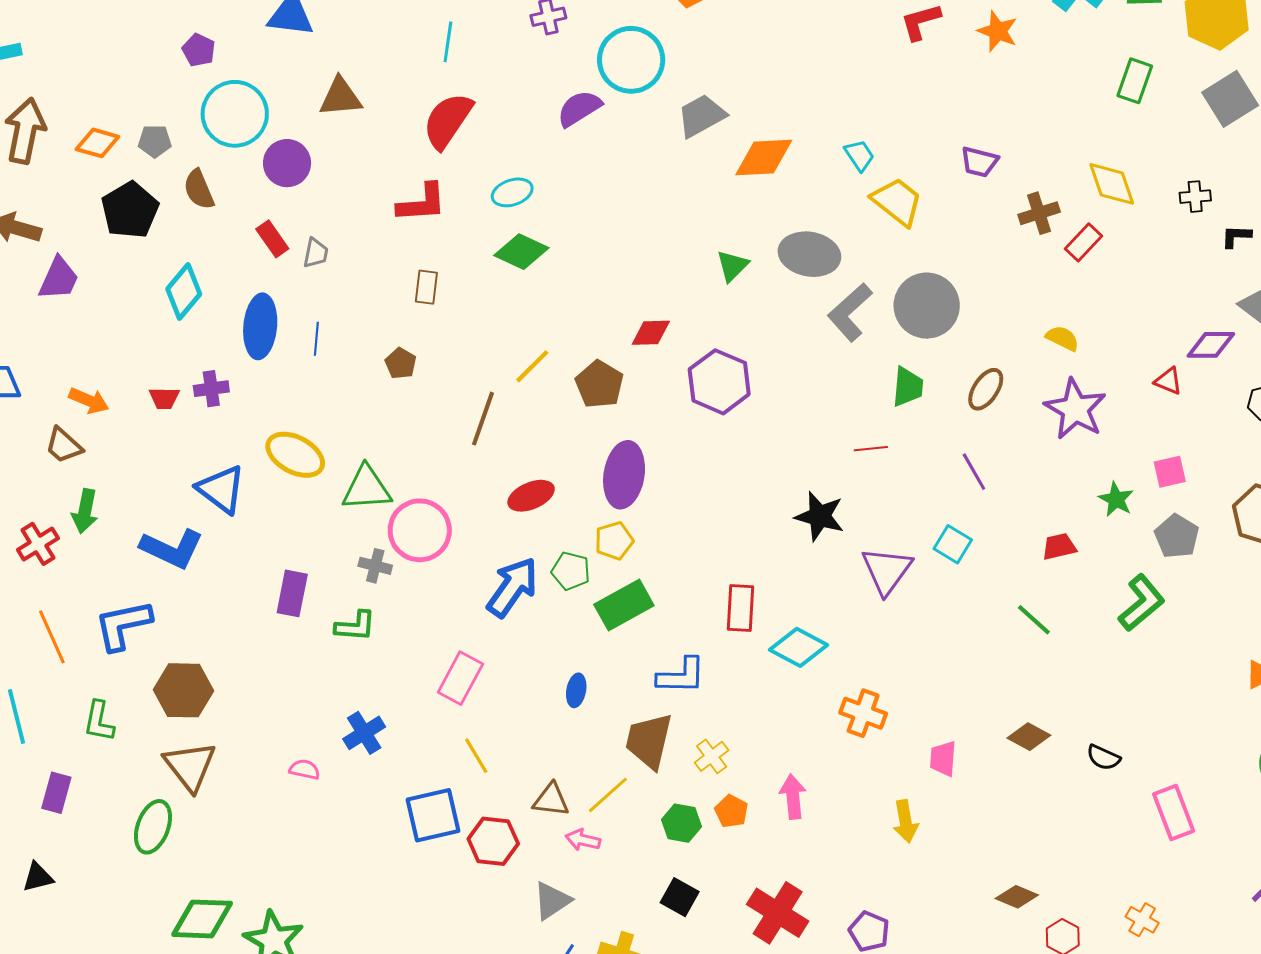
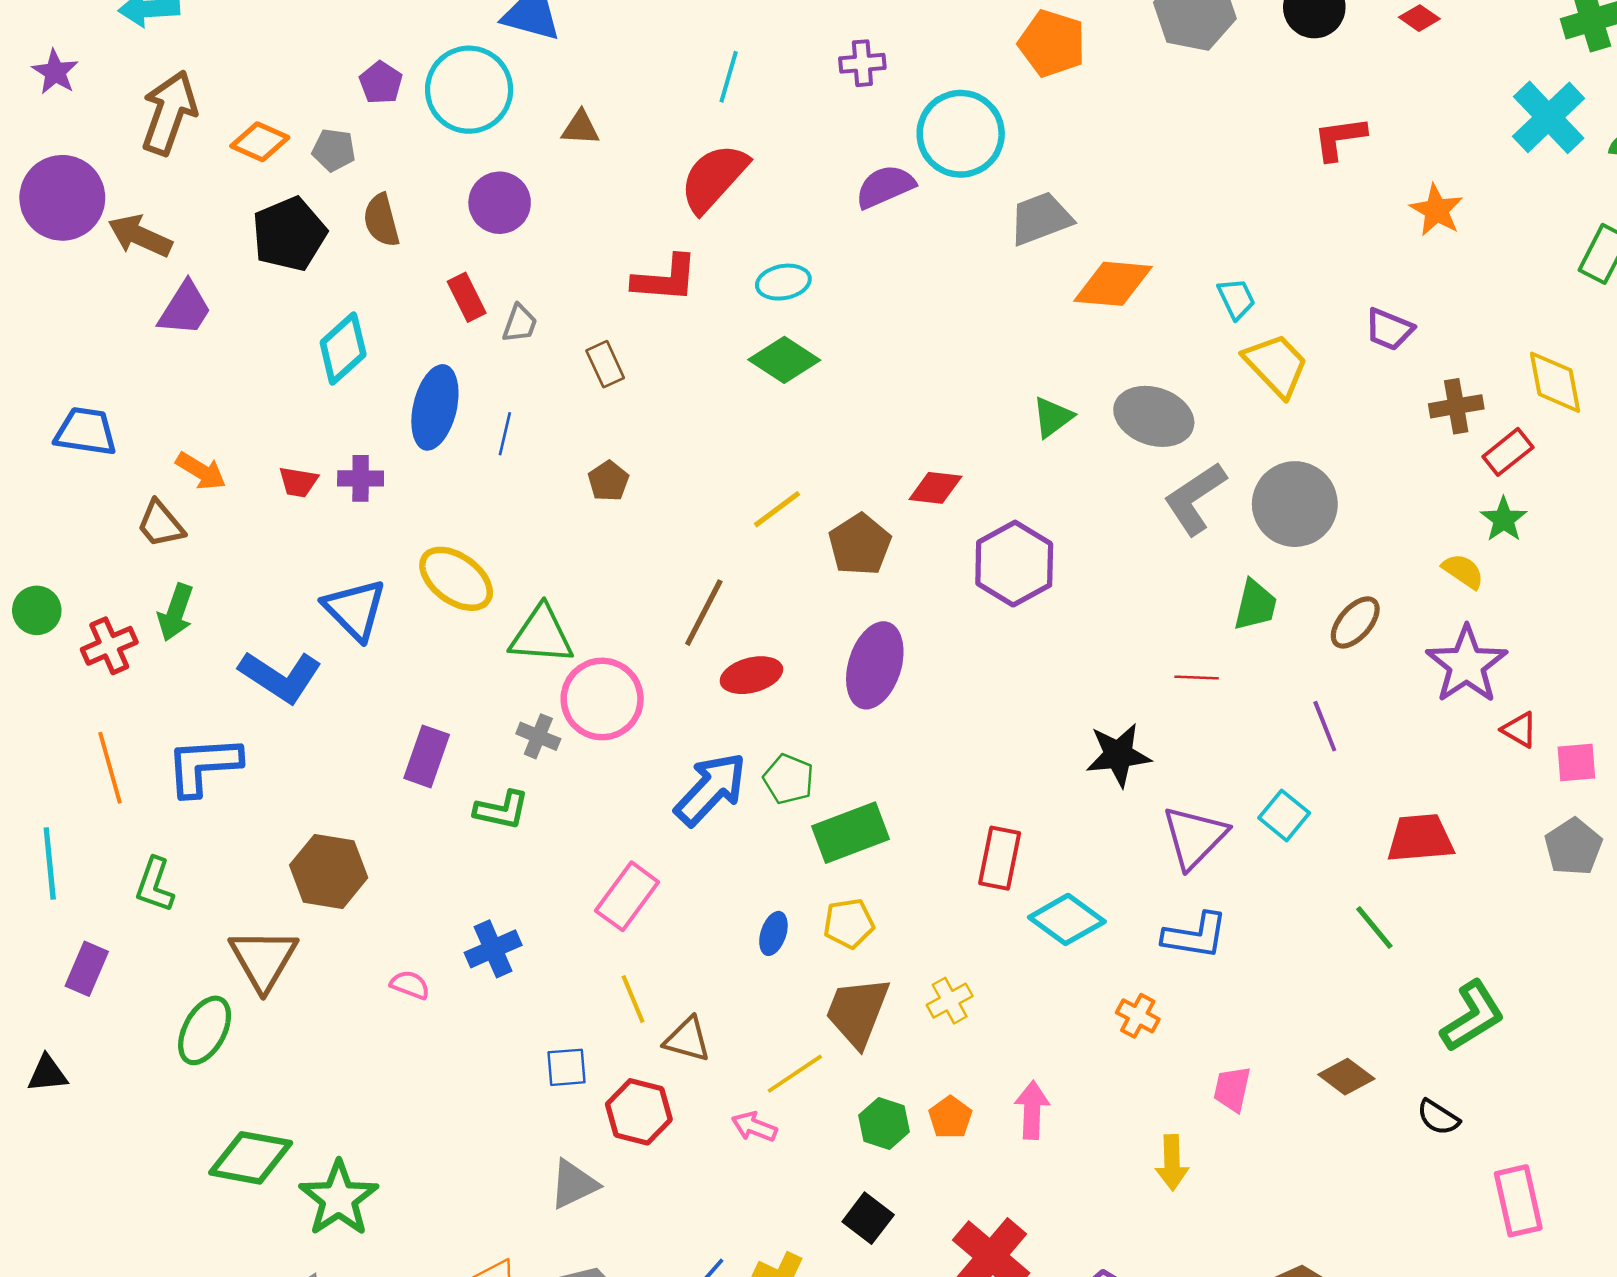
orange star: (998, 31) -> (1437, 210), moved
purple pentagon: (199, 50) -> (381, 83), moved
brown triangle: (340, 97) -> (580, 128), size x0.7
cyan circle: (235, 114) -> (469, 90), moved
brown rectangle: (426, 287) -> (605, 364), moved, turned -40
red triangle: (1168, 381) -> (1519, 730), moved
brown line: (483, 419) -> (704, 613), moved
green star: (1116, 499) -> (1504, 519), moved
black star: (820, 516) -> (1118, 755), turned -30
yellow pentagon: (614, 541) -> (849, 923), moved
red trapezoid: (1059, 547) -> (1420, 838), size x1.5
green L-shape: (1142, 603) -> (1473, 1016), moved
blue L-shape: (681, 676) -> (1195, 936), moved
brown hexagon: (183, 690) -> (329, 871), moved
orange cross: (863, 713) -> (1138, 1016), size x0.7
yellow cross: (712, 756) -> (950, 1001), moved
brown triangle: (551, 800) -> (687, 1039), moved
blue square: (433, 815) -> (566, 1067), size x0.6
gray triangle: (552, 901) -> (574, 1184), moved

